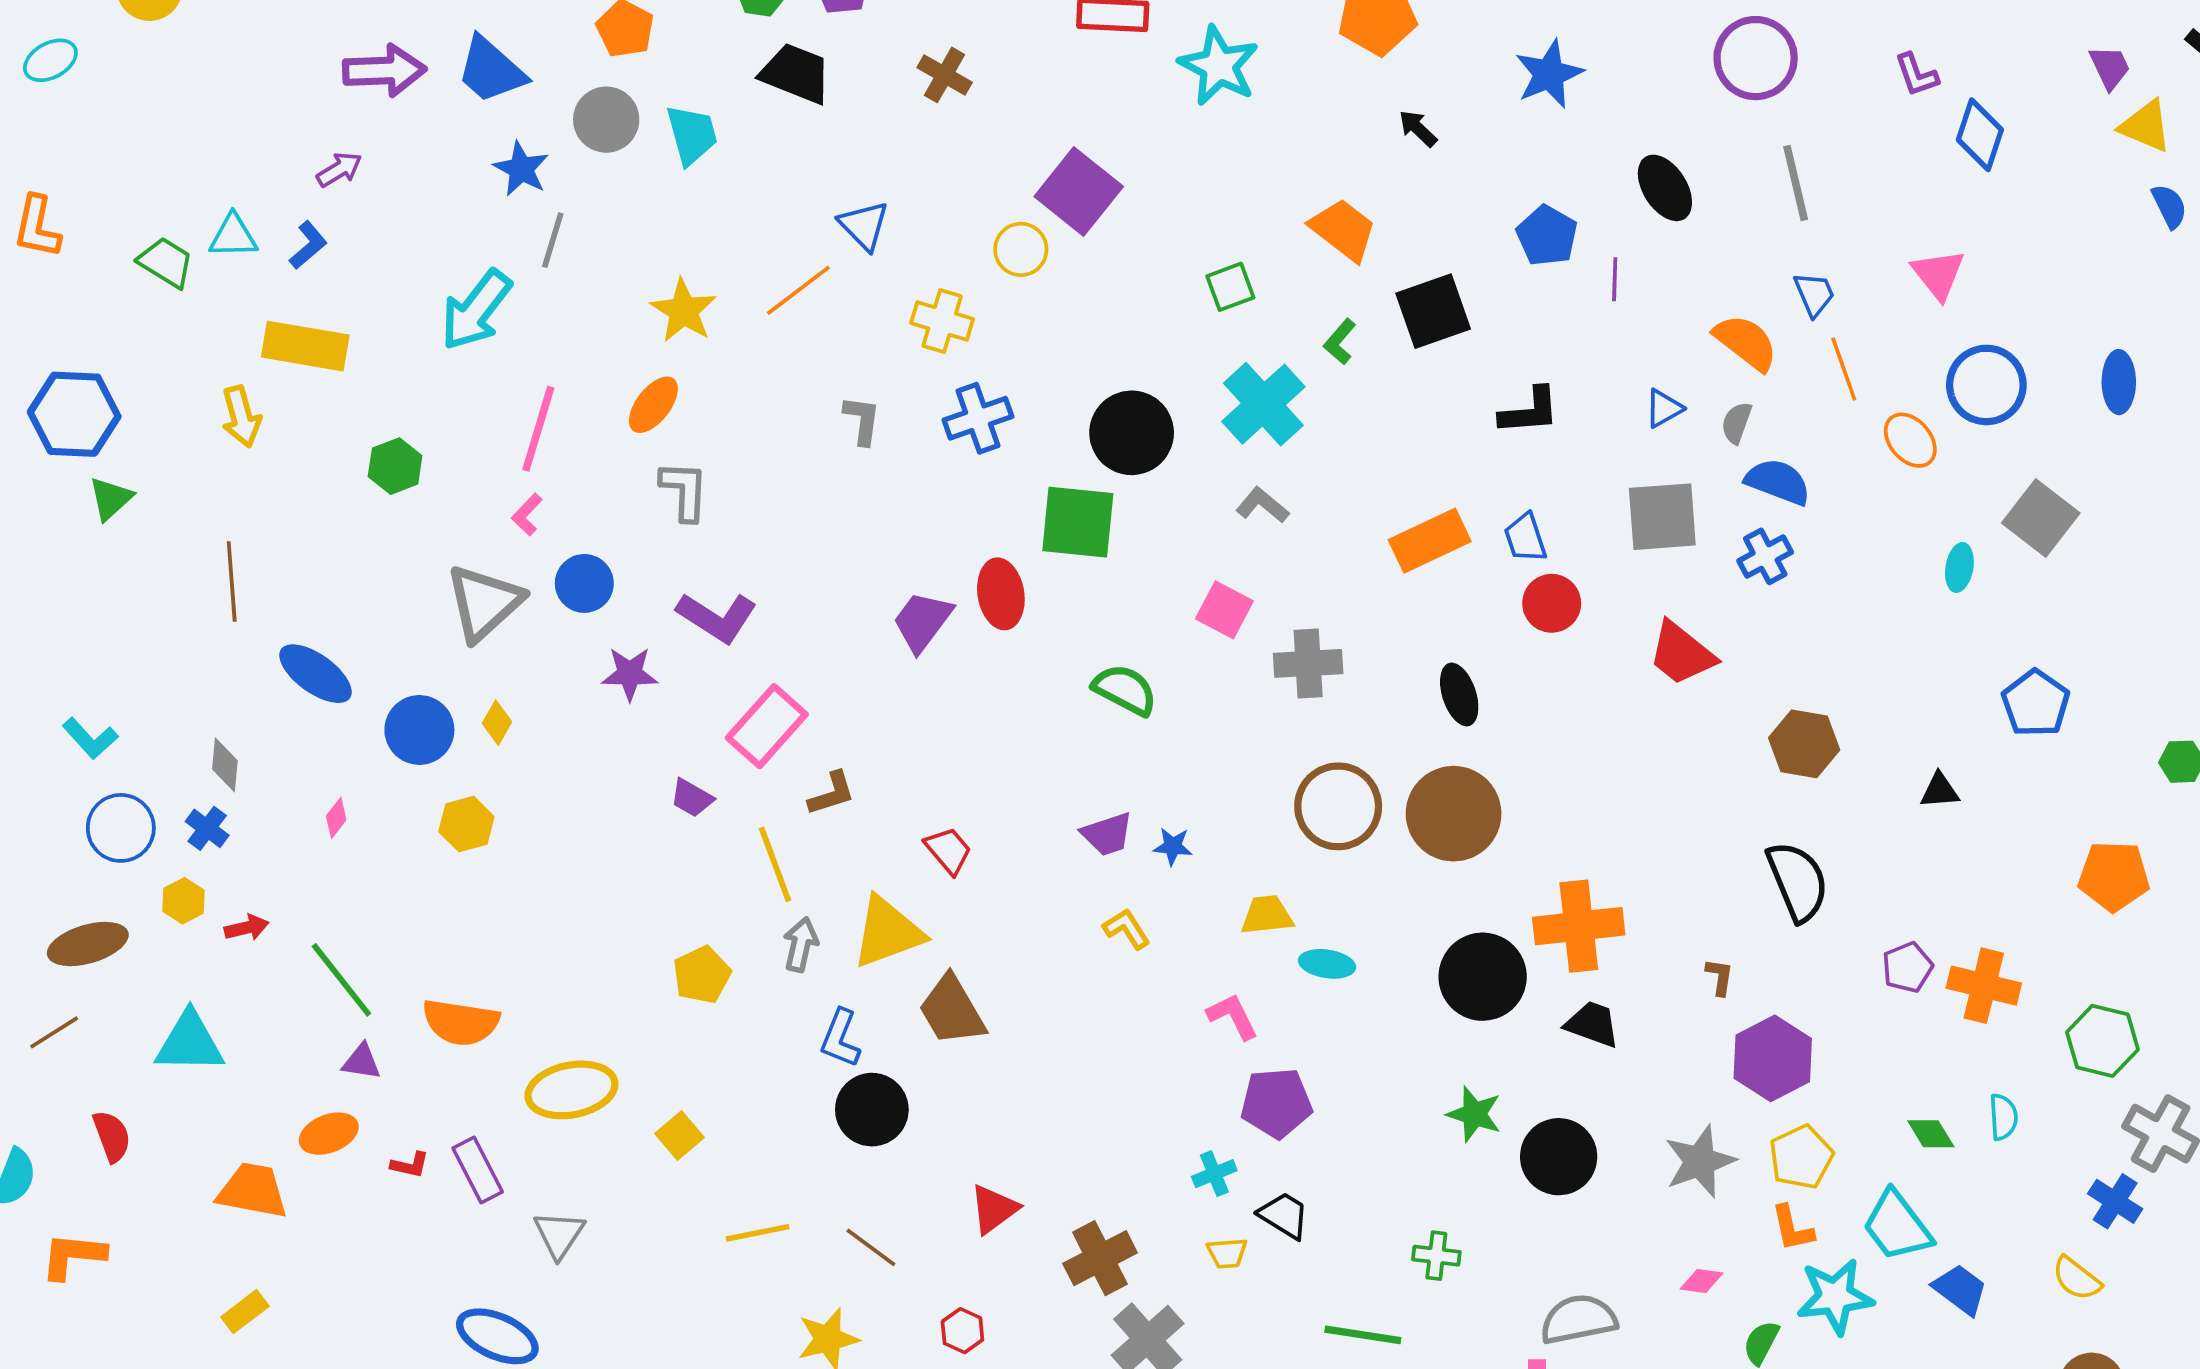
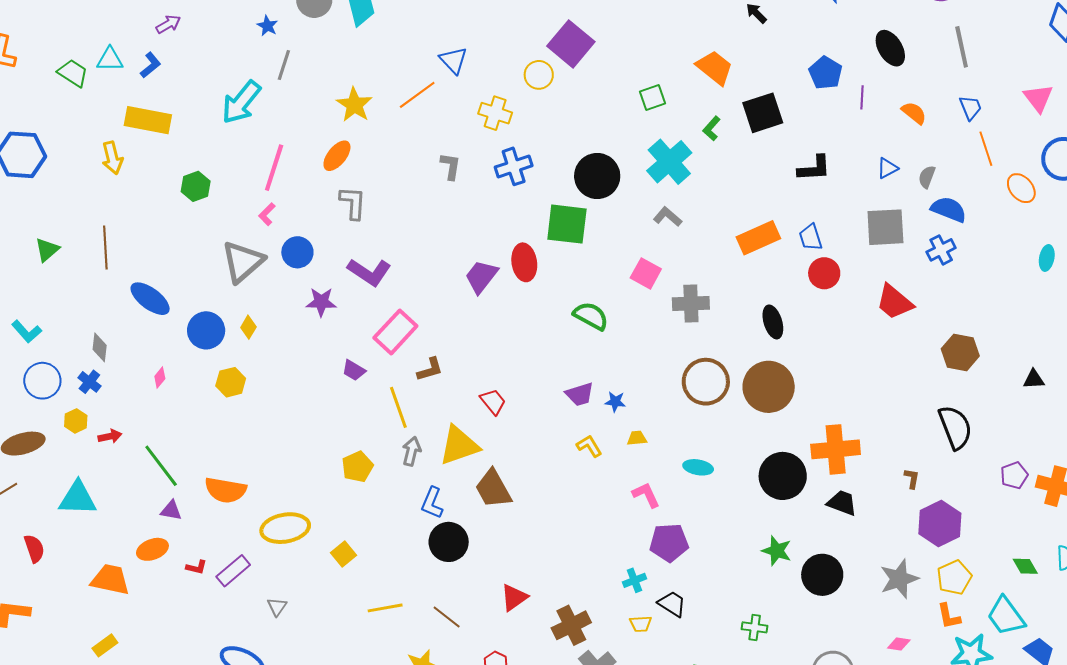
blue star: (521, 169) -> (267, 26), size x0.7
orange semicircle: (1746, 342) -> (914, 113), moved, size x0.7
green triangle: (111, 499) -> (47, 250), moved
yellow trapezoid: (1267, 915) -> (637, 438), moved, size x0.7
purple rectangle: (478, 1170) -> (233, 571), turned 76
gray triangle: (559, 1234) -> (277, 607), size x0.7

